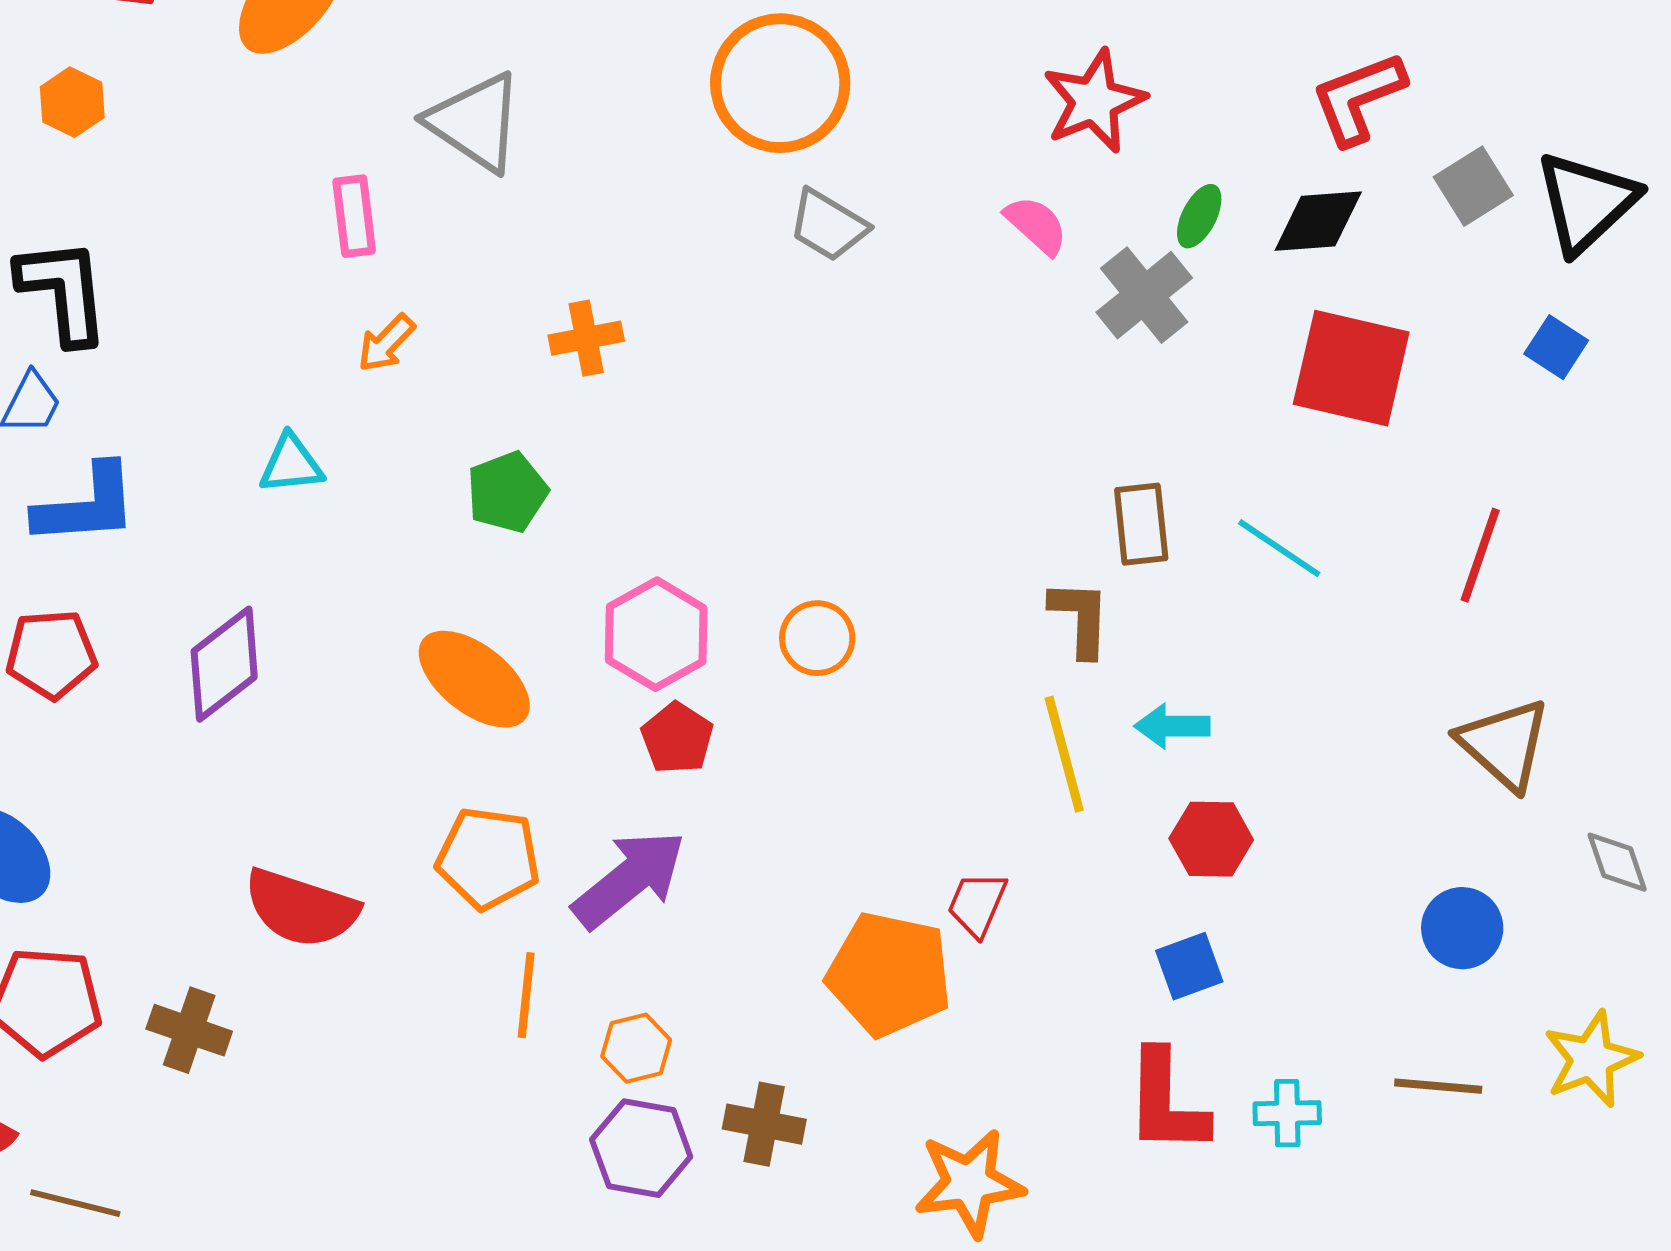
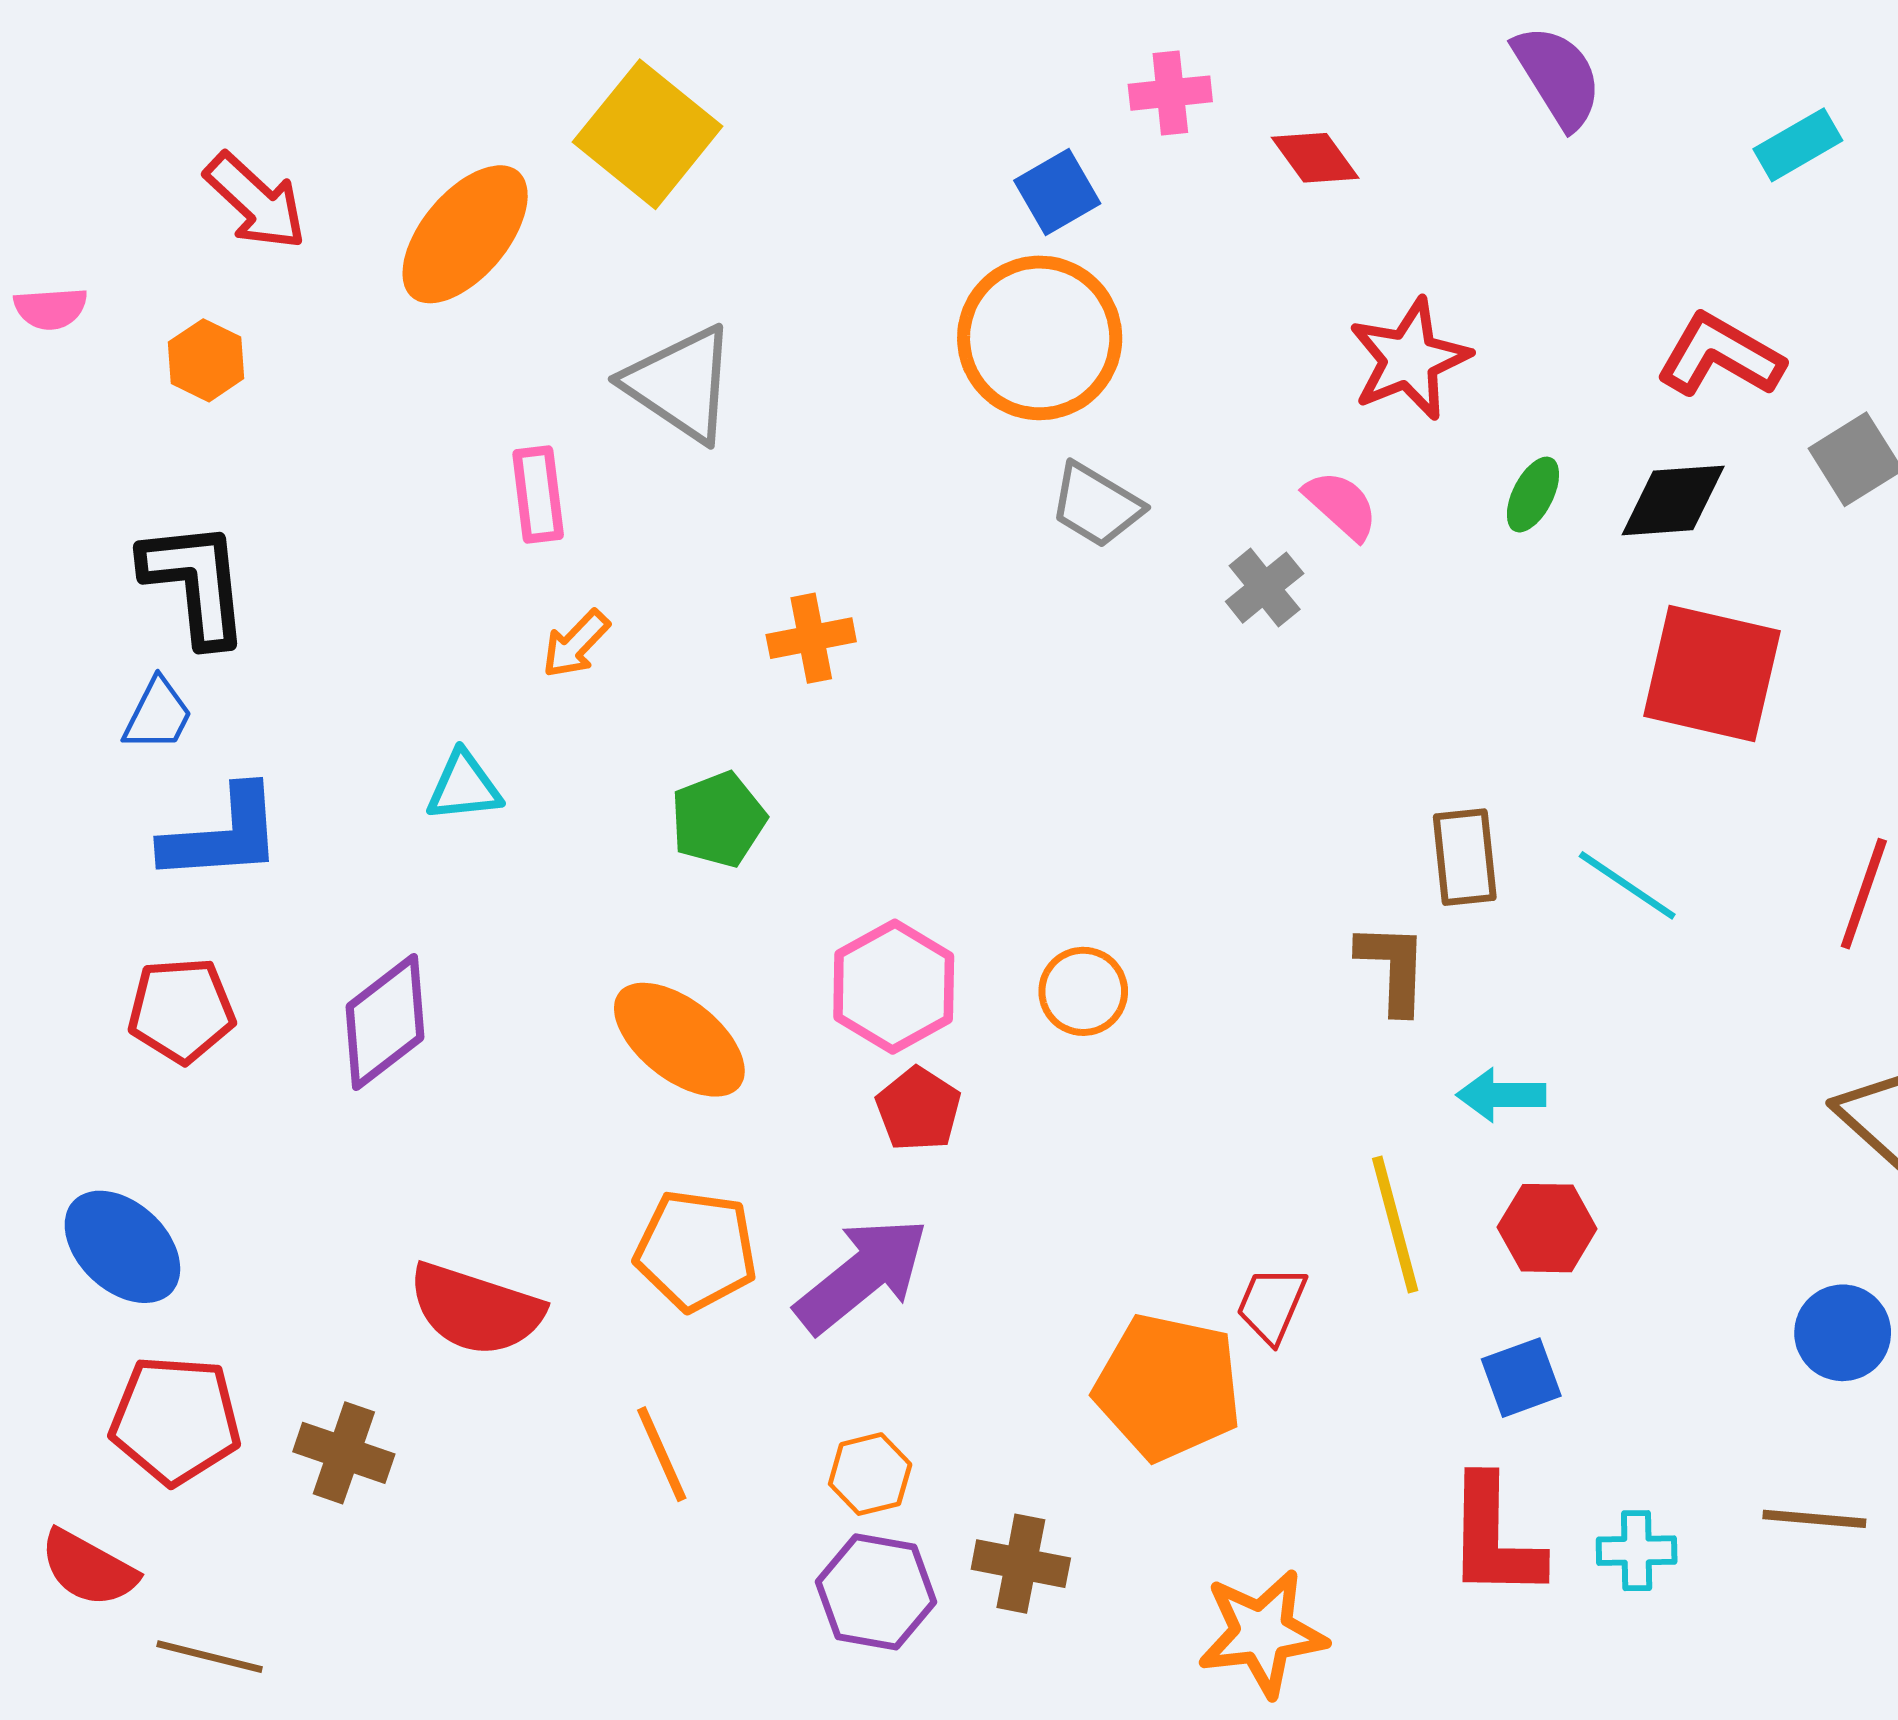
red L-shape: (1358, 98) -> (1720, 356), turned 51
gray cross: (1144, 295) -> (1265, 588), moved, size x0.7
yellow line: (1064, 754) -> (1395, 1224), moved
orange line: (526, 995) -> (662, 1454), moved, turned -30

